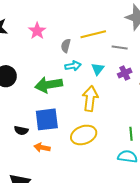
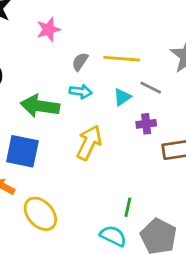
cyan triangle: (98, 69) -> (122, 97), moved
yellow ellipse: (84, 135) -> (40, 214), moved, turned 50

